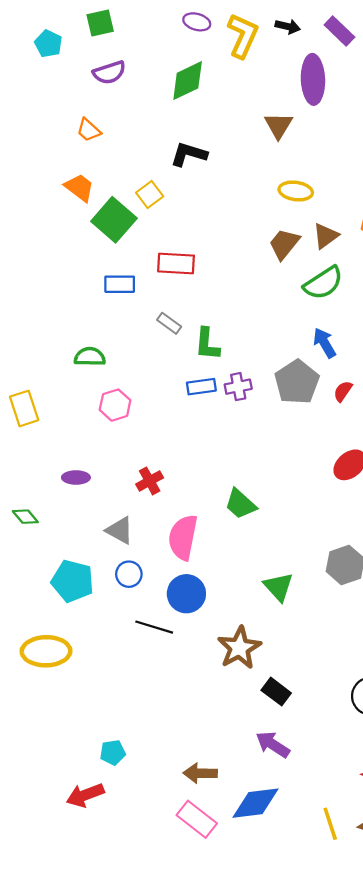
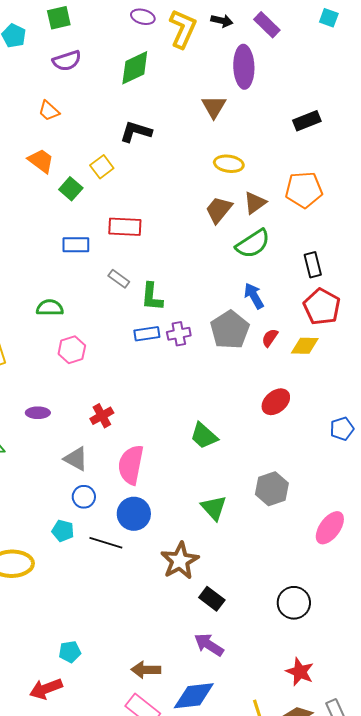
green square: (114, 220) -> (71, 189), size x0.6
green trapezoid: (240, 504) -> (204, 436), moved
cyan pentagon: (72, 581) -> (63, 531), moved, size x0.6

